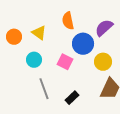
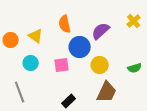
pink square: (65, 62) -> (62, 65), turned -35
gray line: (44, 89) -> (20, 92), moved

